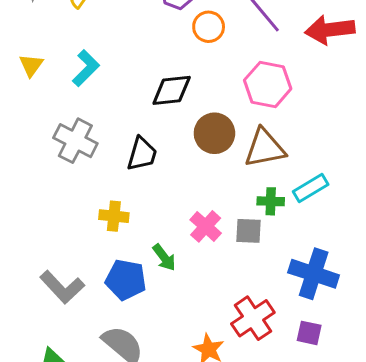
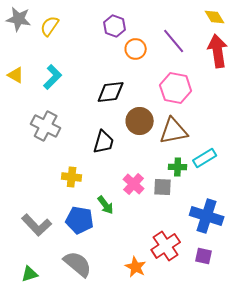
red arrow: (330, 30) -> (218, 51), turned 88
yellow triangle: (31, 65) -> (16, 75), turned -36
black trapezoid: (142, 154) -> (104, 142), moved

